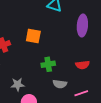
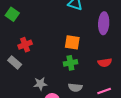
orange square: (33, 36) -> (72, 42), moved
gray semicircle: (60, 84) -> (75, 87), moved

